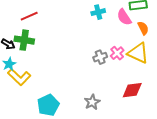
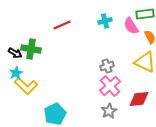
red line: (29, 16) -> (62, 25), moved
pink cross: (117, 53) -> (110, 86), moved, size x1.5
gray star: (92, 102) -> (109, 111), moved

